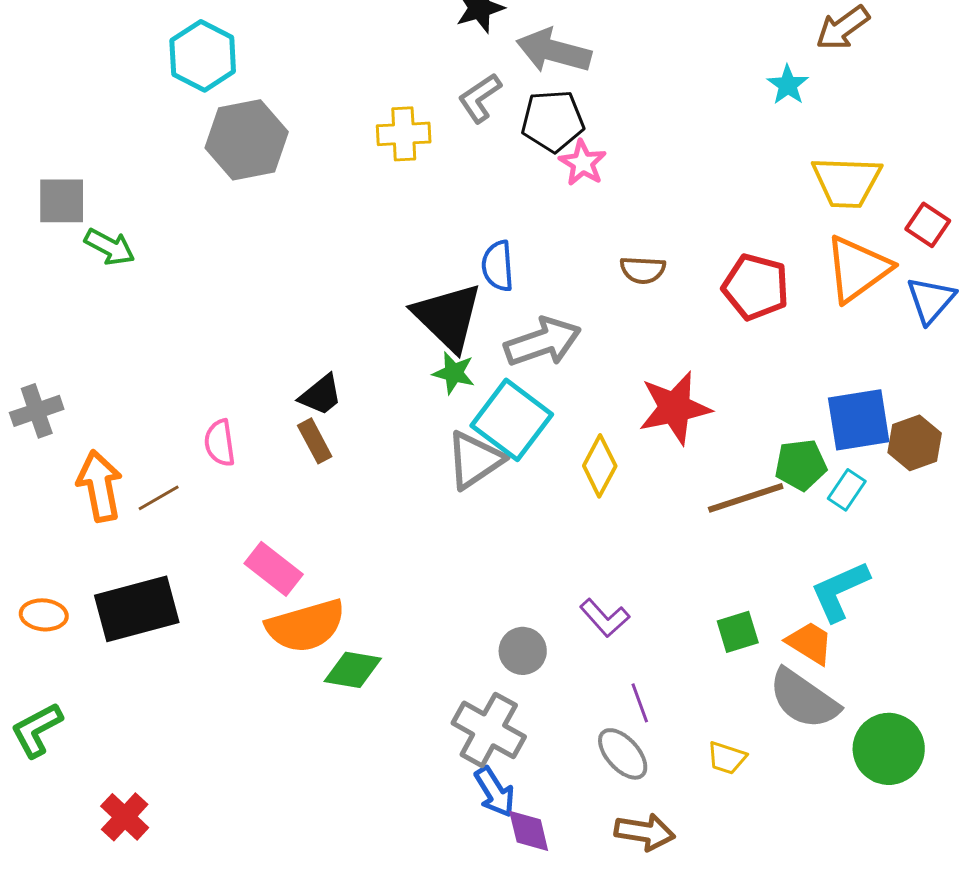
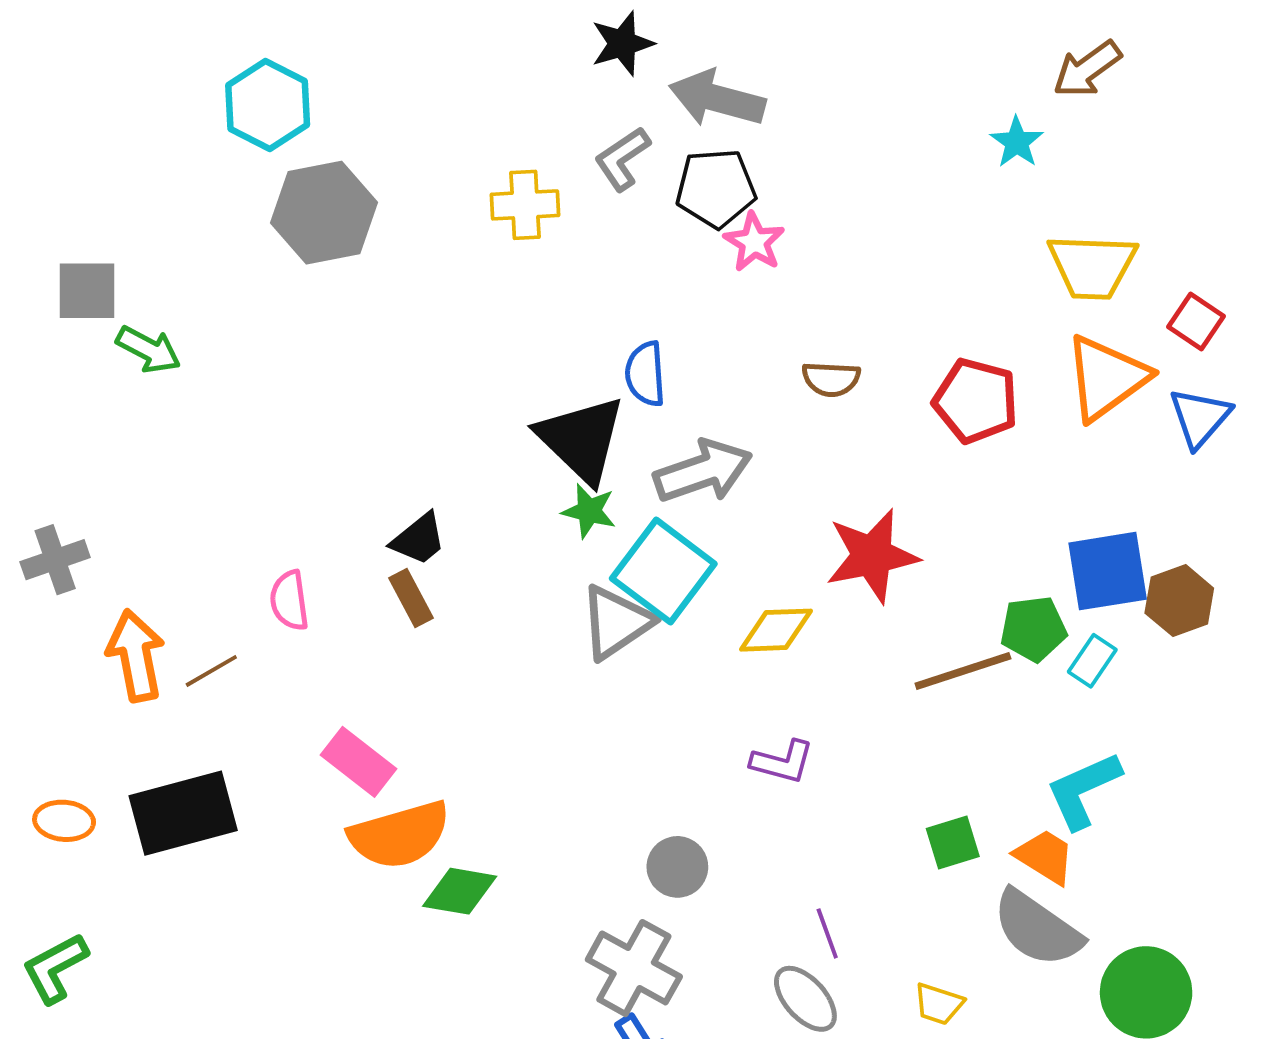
yellow diamond: (600, 466) -> (776, 630), turned 60
purple L-shape: (605, 618) -> (782, 762), moved, turned -33

